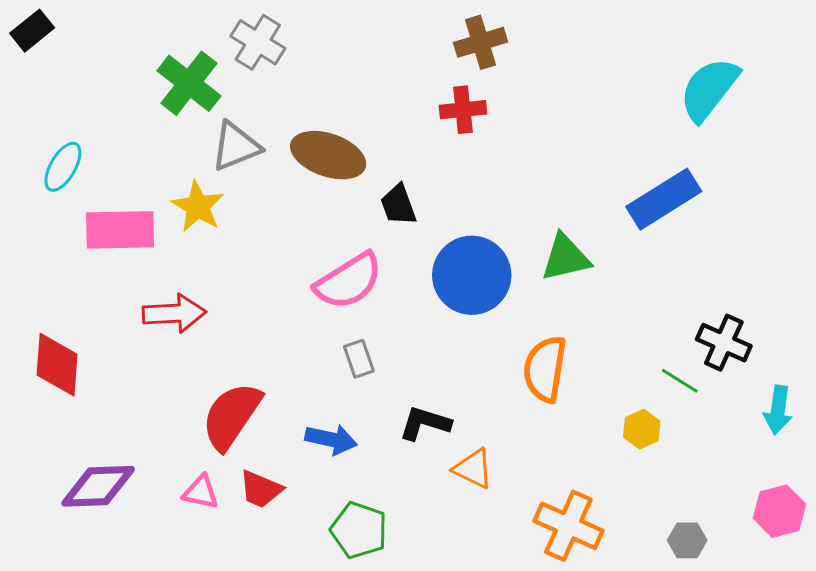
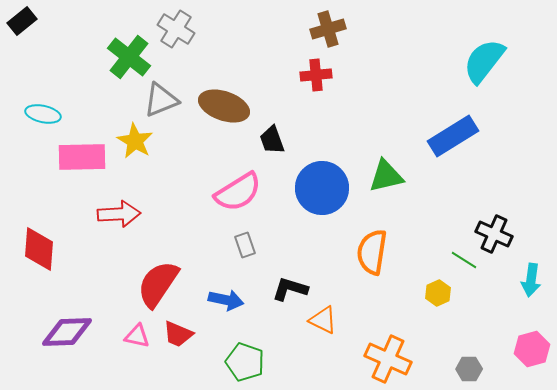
cyan ellipse: (63, 167) -> (43, 114), turned 72

